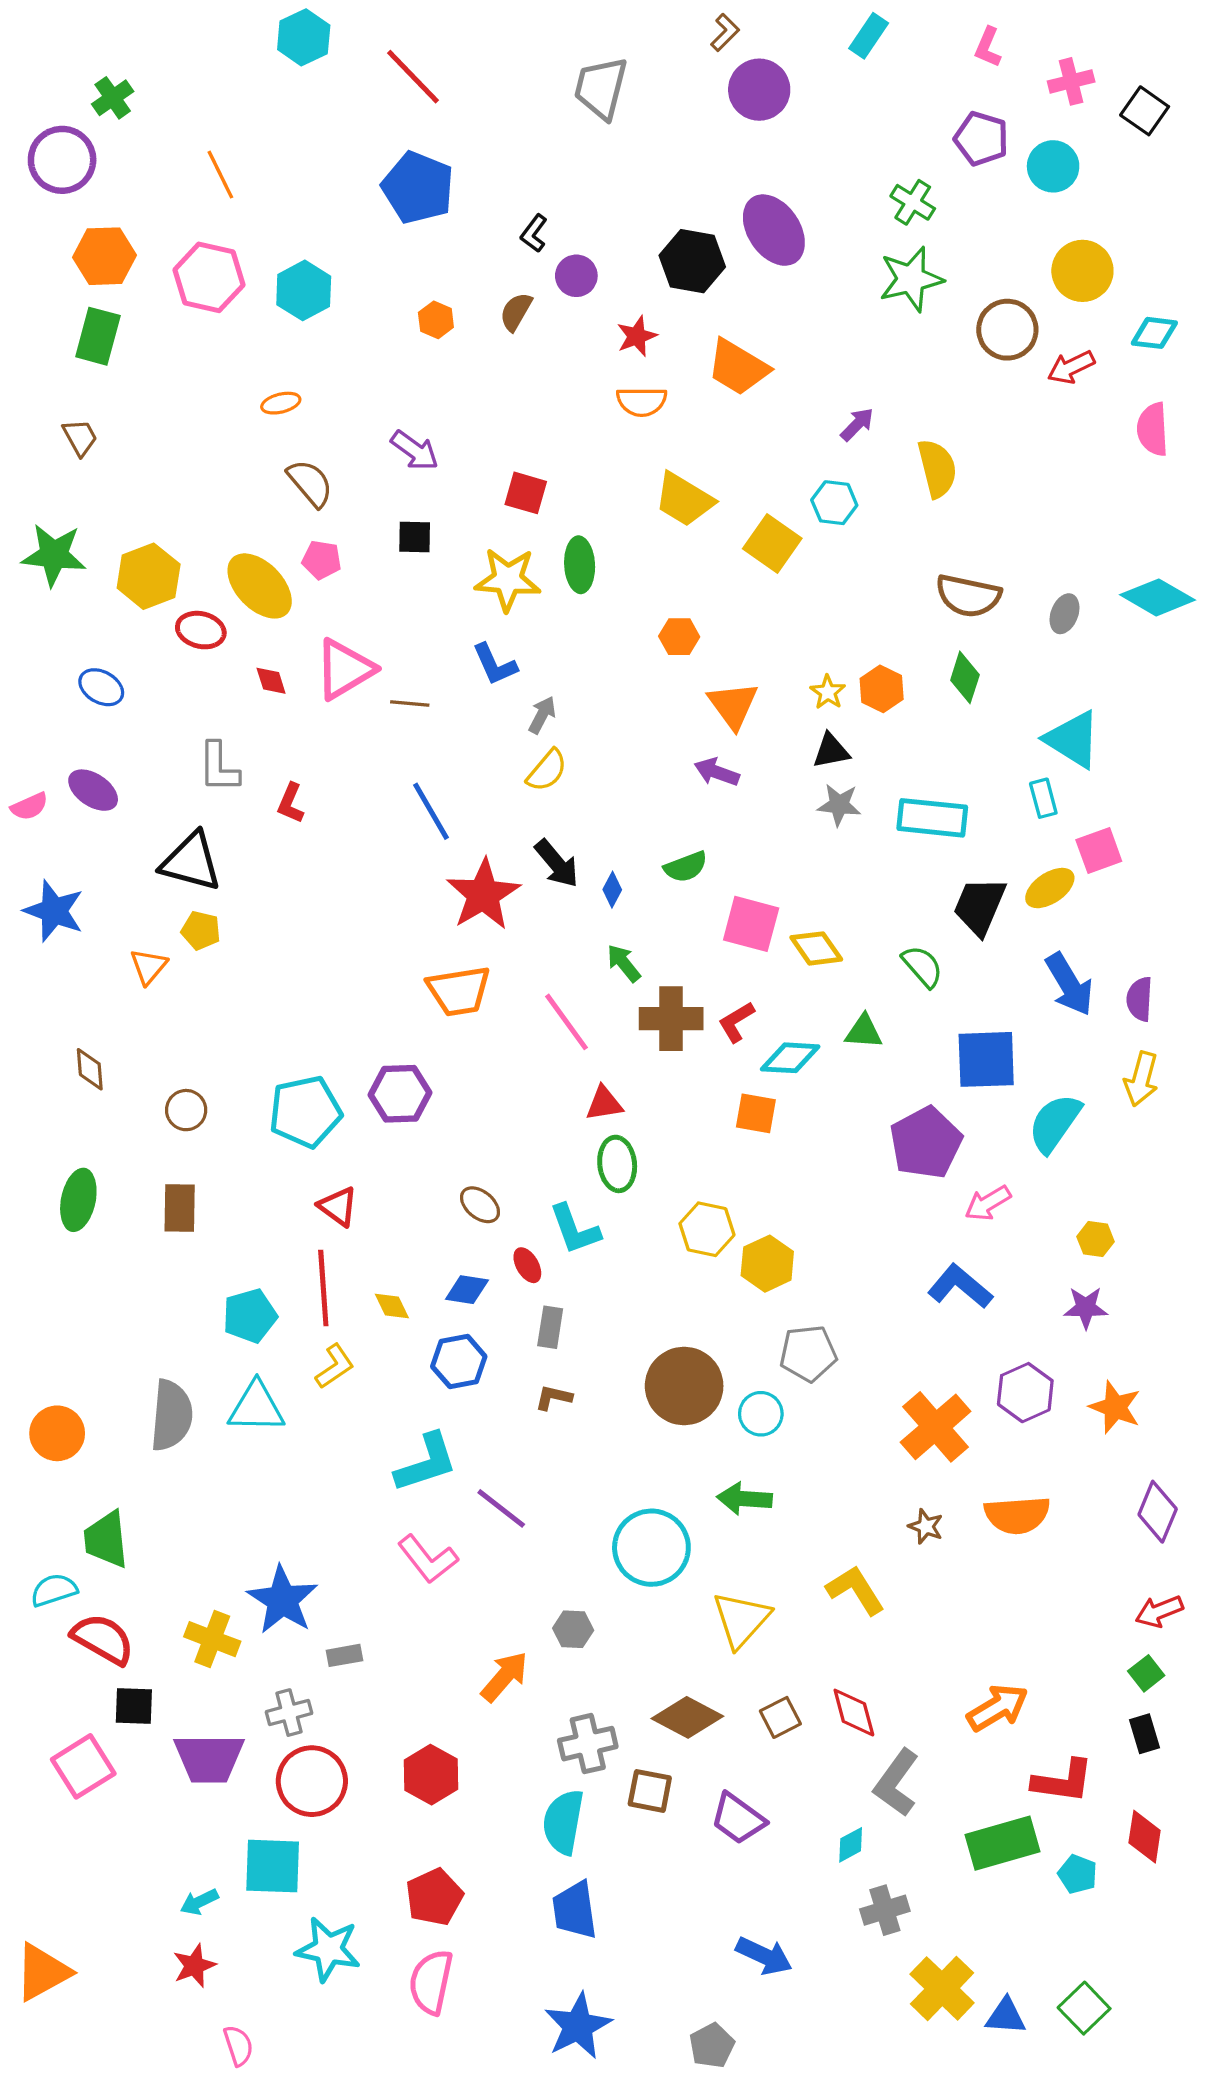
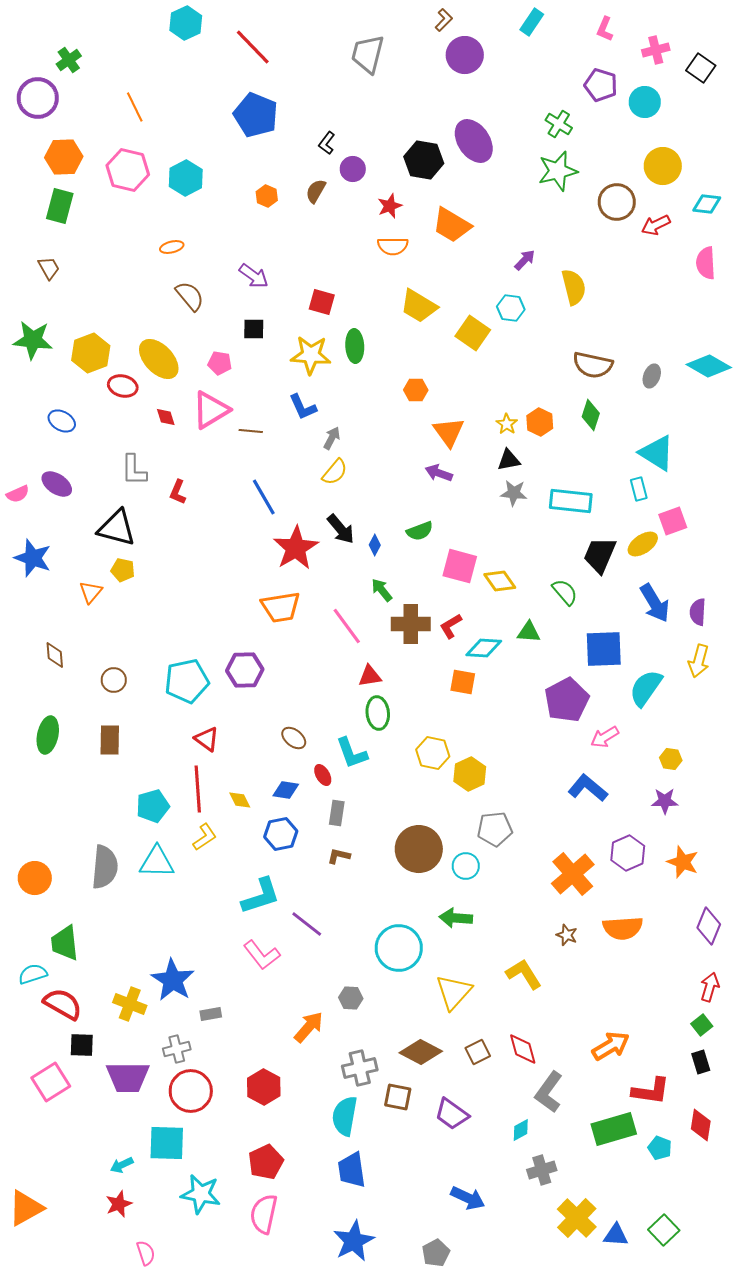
pink pentagon: (322, 560) -> (220, 363), moved
red arrow: (1159, 1611) -> (710, 987), turned 128

